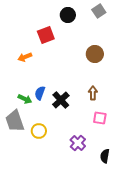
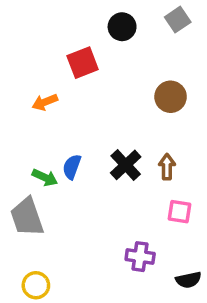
black cross: (61, 100) -> (126, 165), moved
yellow circle: (39, 131) -> (36, 285), moved
purple cross: (78, 143) -> (140, 257), turned -35
black semicircle: (105, 156) -> (188, 280), turned -112

